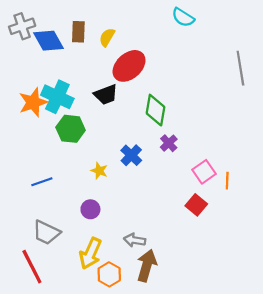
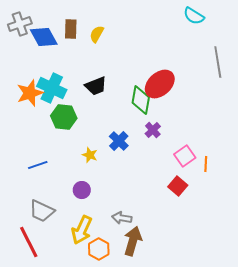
cyan semicircle: (183, 17) -> (194, 16), moved
red ellipse: (129, 66) -> (160, 84), moved

